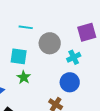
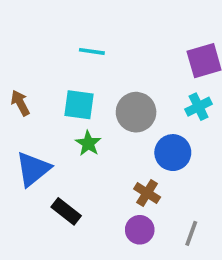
gray circle: (50, 43) -> (136, 112), moved
cyan cross: (74, 57) -> (199, 107), moved

